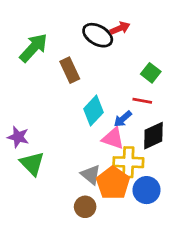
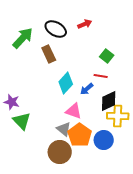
black ellipse: (98, 35) -> (56, 29), moved
pink triangle: (113, 138) -> (74, 111), moved
yellow cross: (128, 162) -> (118, 116), moved
brown circle: (85, 207) -> (60, 152), size x1.5

